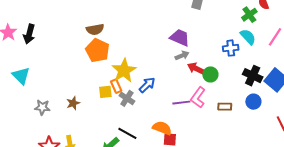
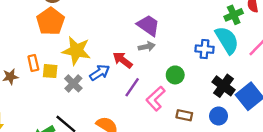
cyan semicircle: (248, 37) -> (227, 40), size x1.4
red arrow: (196, 68) -> (123, 60), moved
yellow star: (124, 71) -> (76, 51), turned 30
orange rectangle: (116, 86) -> (33, 63), moved
purple line: (181, 103) -> (132, 87), moved, turned -60

